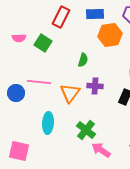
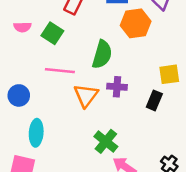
green semicircle: (83, 60) -> (102, 54), size x1.6
pink line: (39, 82) -> (60, 71), moved
cyan ellipse: (48, 123) -> (36, 133), moved

